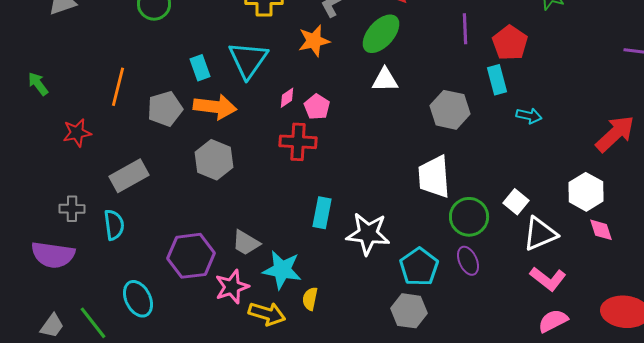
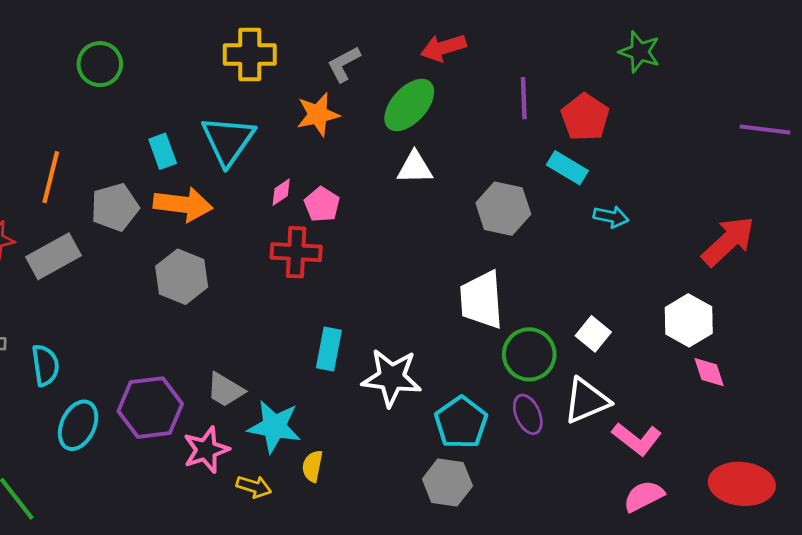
cyan rectangle: (497, 80) -> (567, 168), turned -44
gray rectangle: (129, 176) -> (54, 256), moved
white triangle: (540, 234) -> (586, 401), moved
cyan ellipse: (138, 299) -> (78, 425), moved, turned 51
yellow arrow: (267, 314) -> (254, 487), size x0.7

